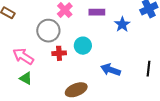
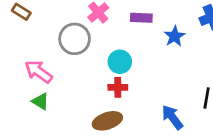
red cross: (59, 53) -> (118, 87), moved
blue arrow: (111, 70) -> (172, 117), moved, turned 30

